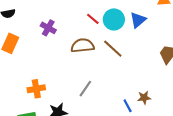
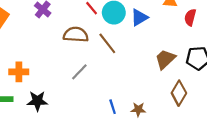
gray line: (85, 89) -> (79, 72), moved
brown star: (144, 98) -> (138, 109), moved

